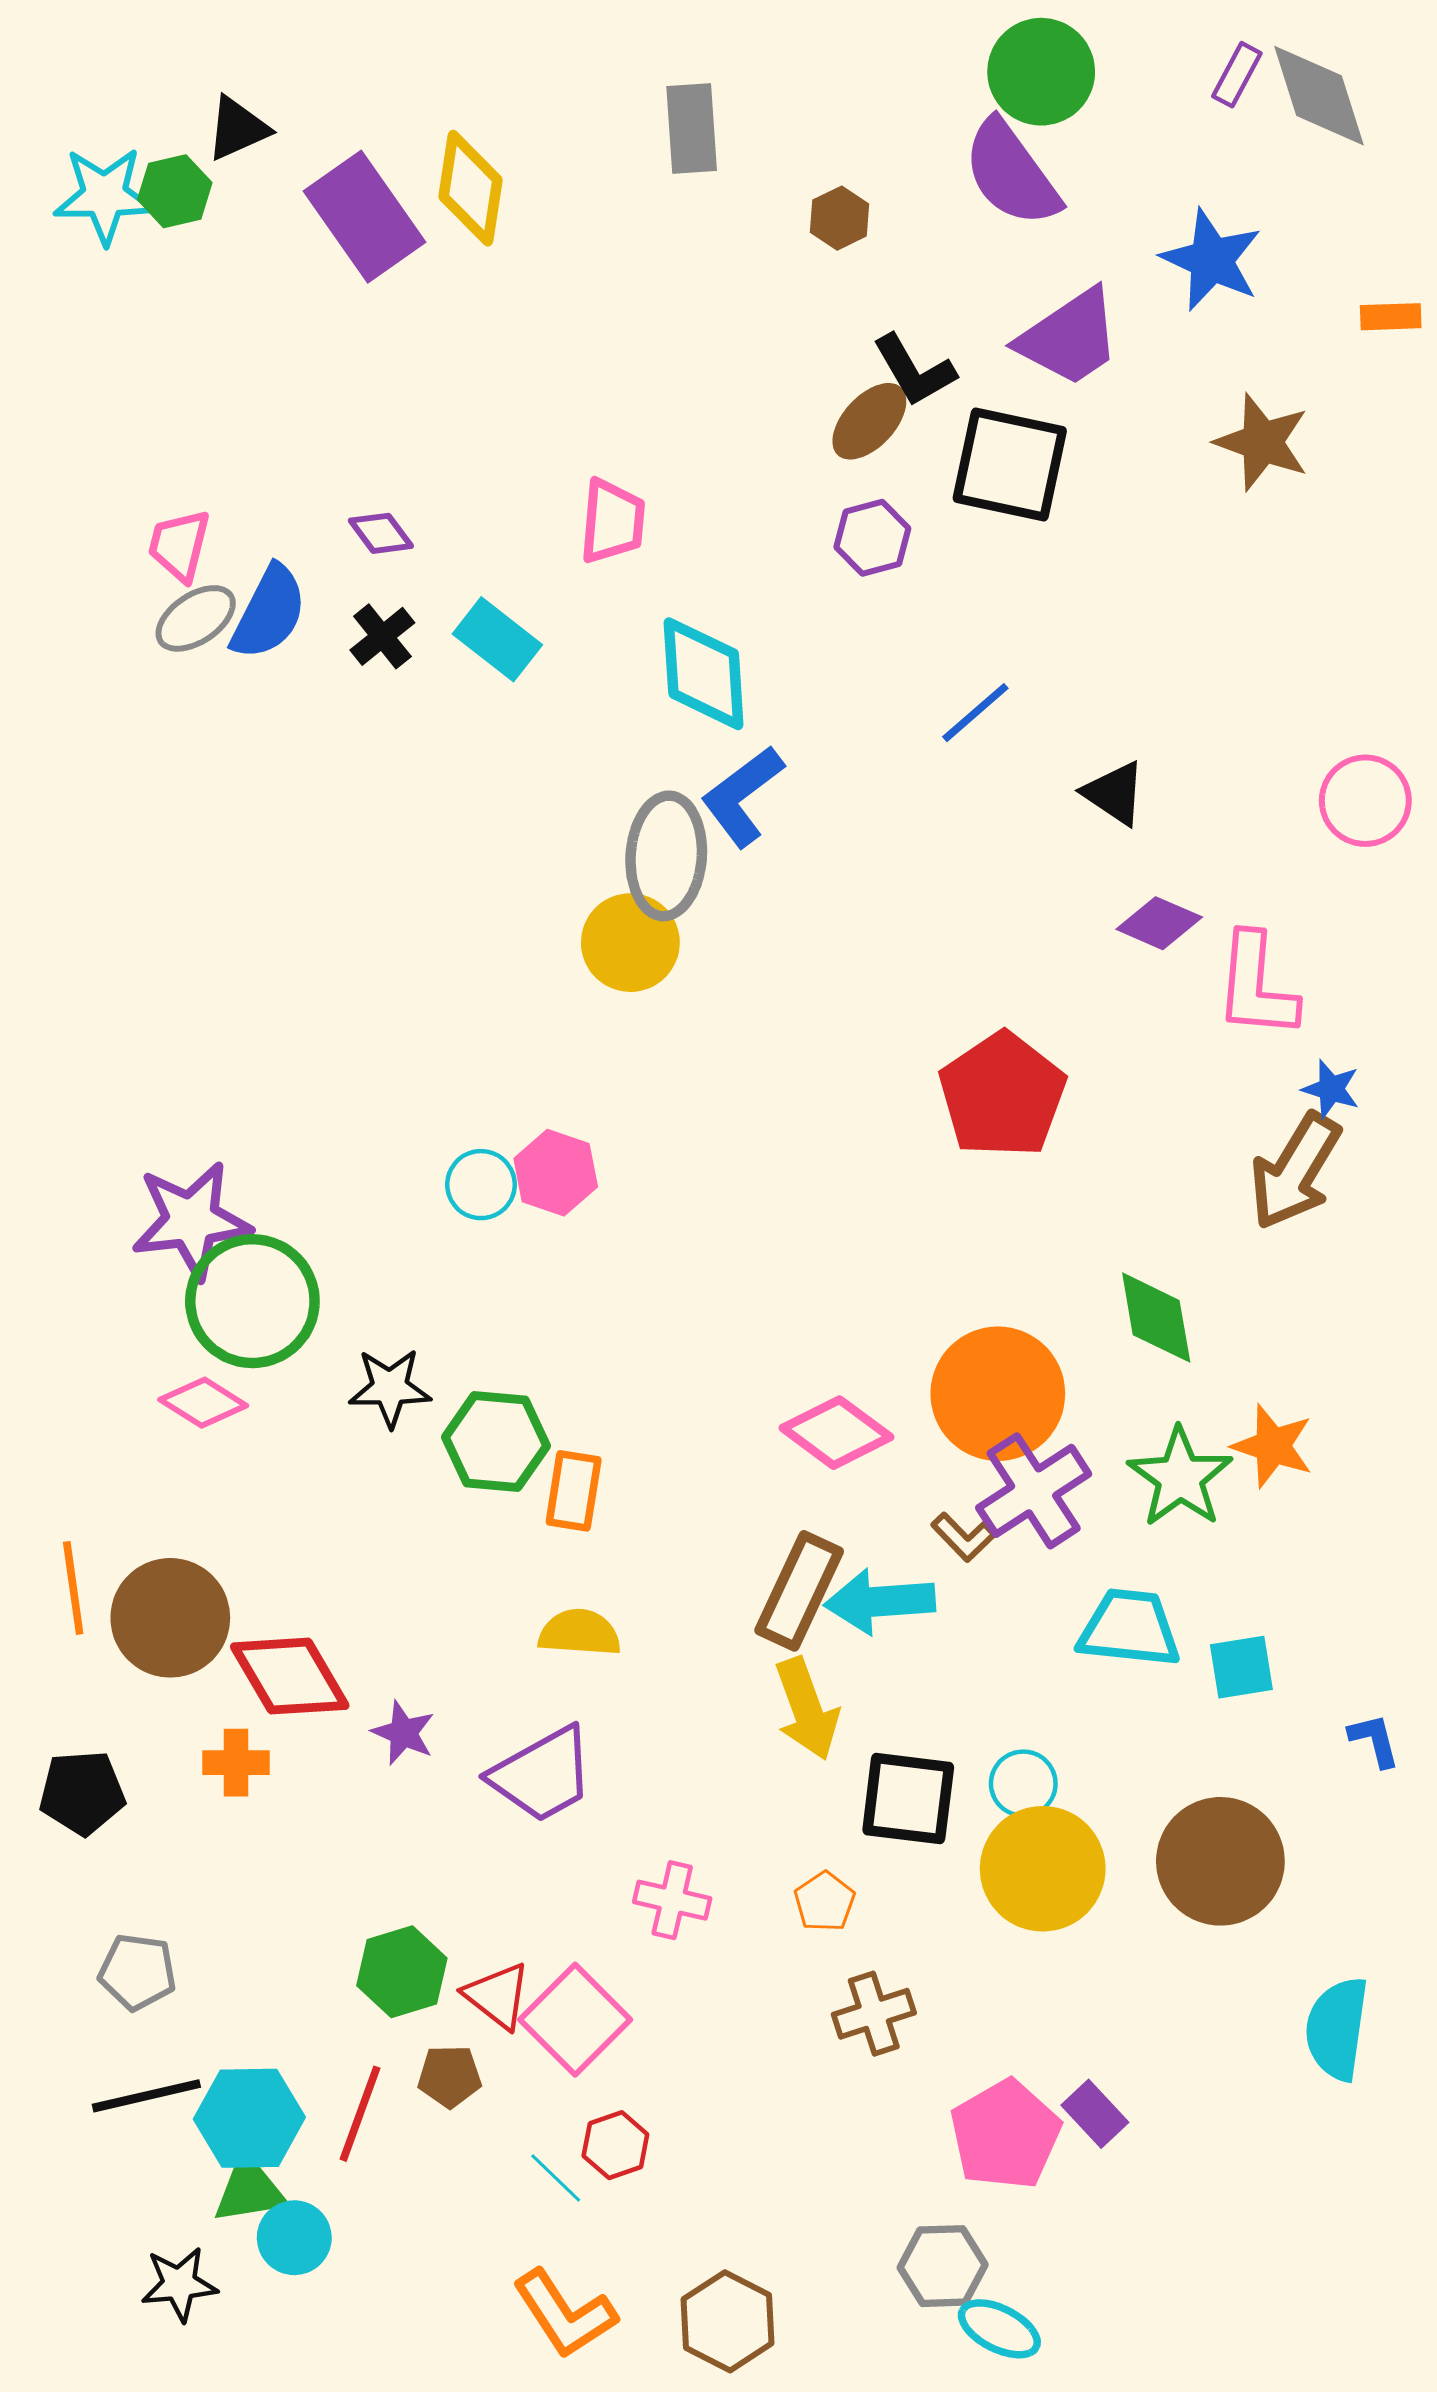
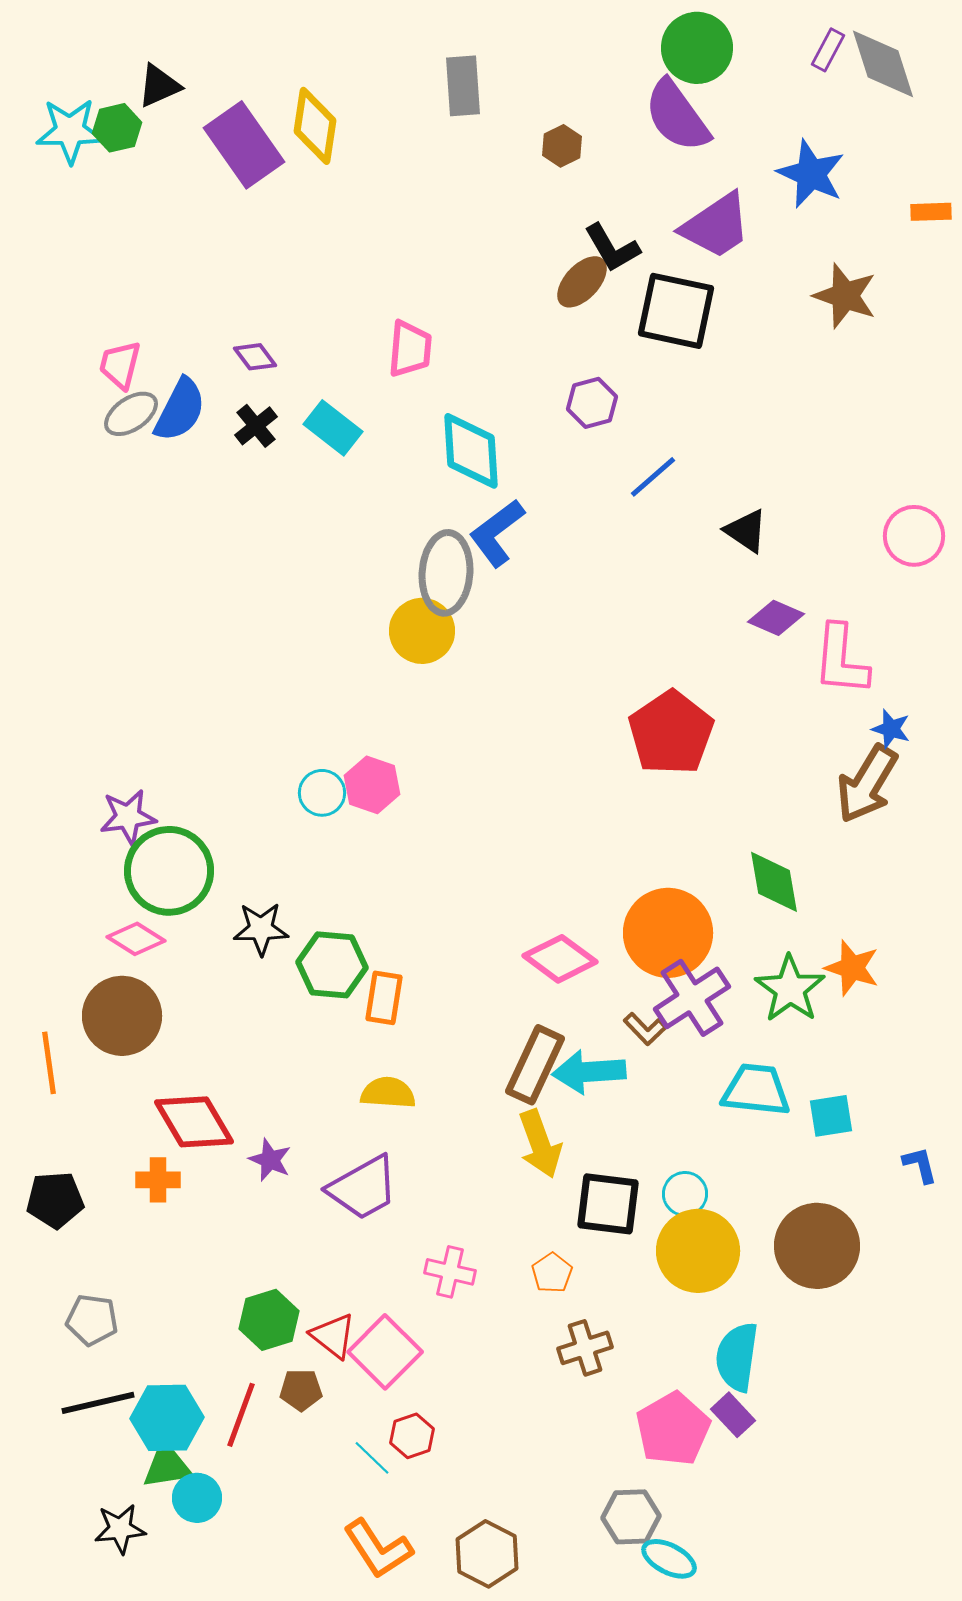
purple hexagon: (872, 538) -> (592, 403), moved
purple star: (191, 1220) -> (128, 817), size x0.7
brown circle: (170, 1618) -> (122, 1016), moved
cyan semicircle: (1337, 2029) -> (737, 1357), moved

